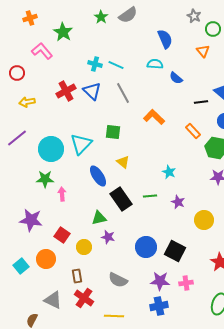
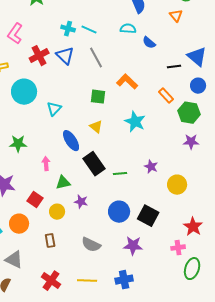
pink L-shape: (42, 51) -> (15, 34), moved, turned -105
green square: (113, 132) -> (98, 97), moved
cyan triangle: (81, 144) -> (54, 109), size x0.7
cyan circle: (51, 149) -> (24, 92), moved
cyan star: (169, 172) -> (135, 122), moved, size x1.5
pink arrow: (62, 194) -> (46, 164), moved
green line: (150, 196) -> (120, 174), moved
green triangle: (99, 218) -> (63, 183), moved
pink cross: (186, 283) -> (178, 248), moved
red cross: (84, 298) -> (51, 281), moved
gray triangle: (53, 300) -> (14, 260), moved
blue cross: (159, 306) -> (124, 280), moved

